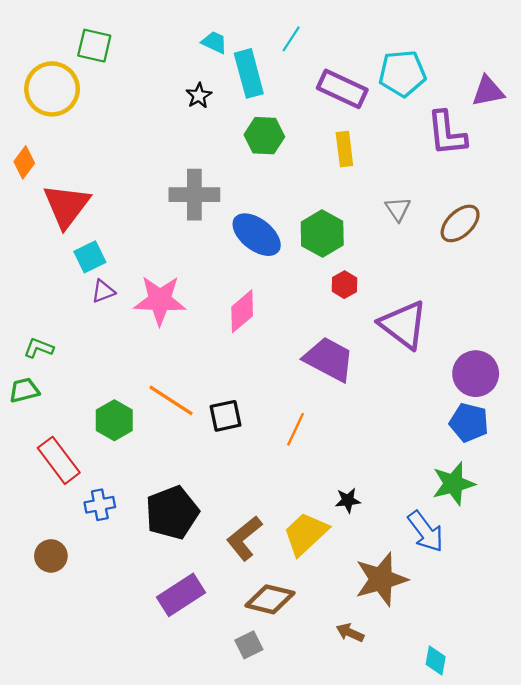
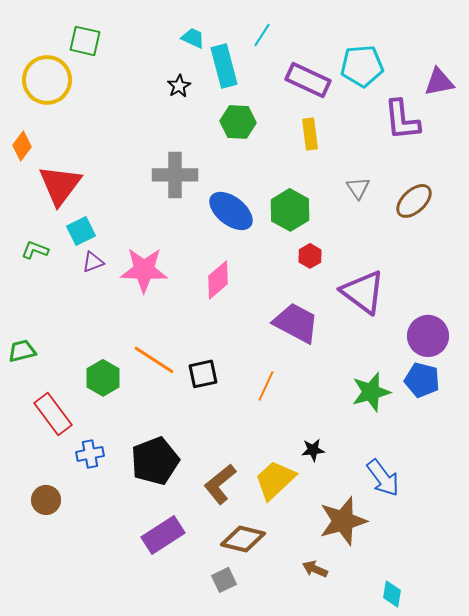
green L-shape: (39, 348) -> (35, 250), moved
green star: (453, 484) -> (371, 392), moved

